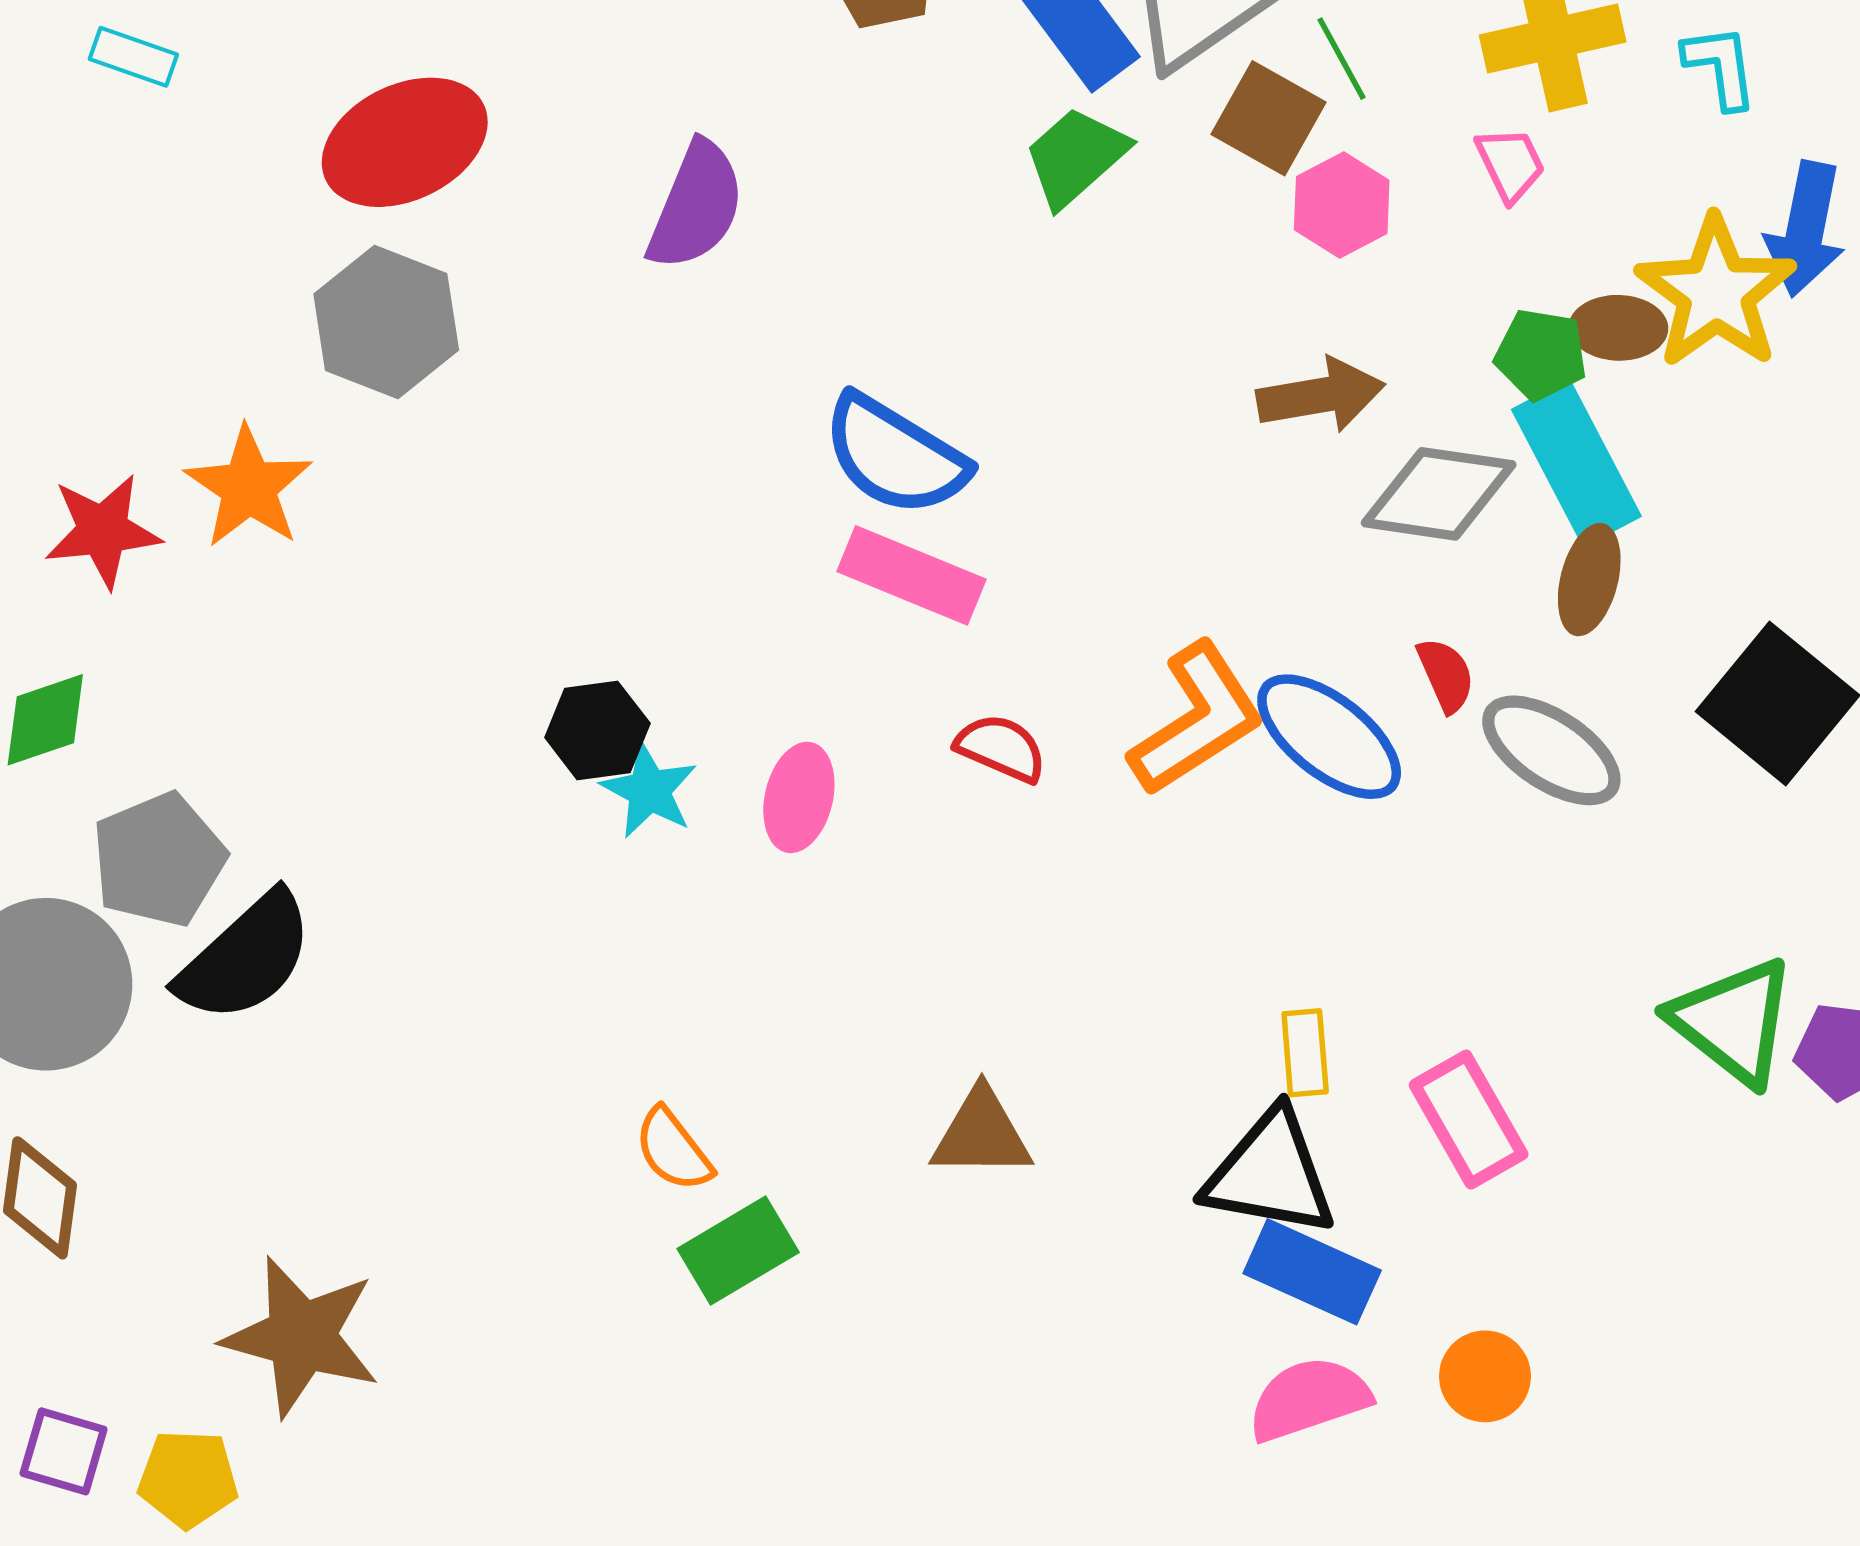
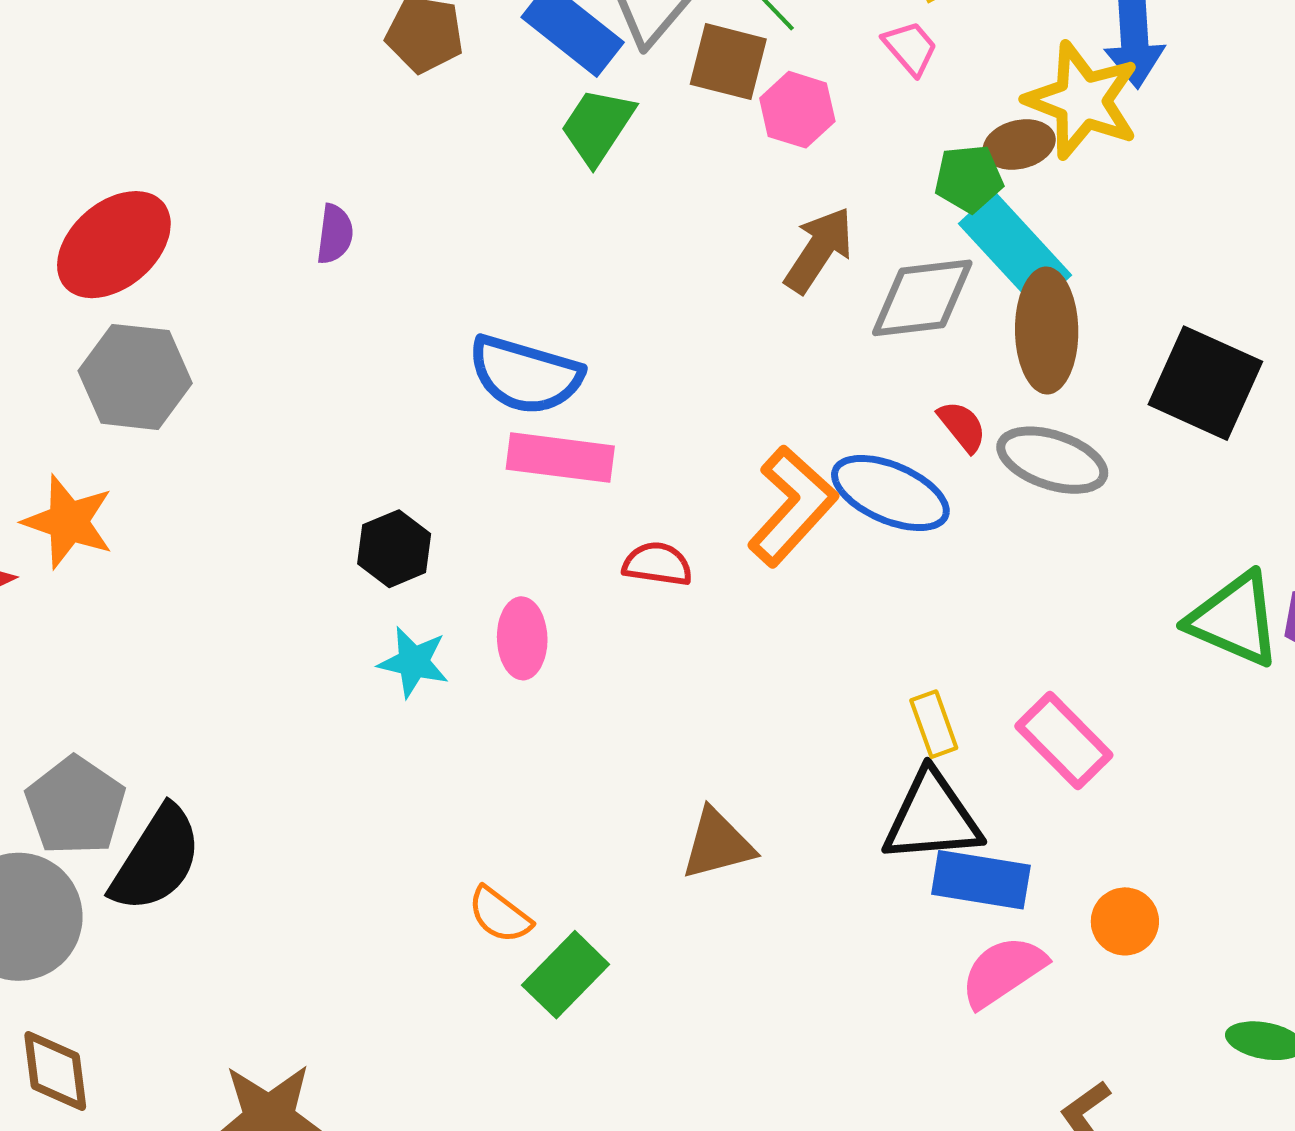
purple semicircle: (696, 206) -> (335, 234), size x0.6
brown arrow: (1321, 395) -> (819, 250), turned -32
brown ellipse: (1589, 580) -> (1047, 330), size x1.5
black hexagon: (597, 730) -> (394, 549), moved

